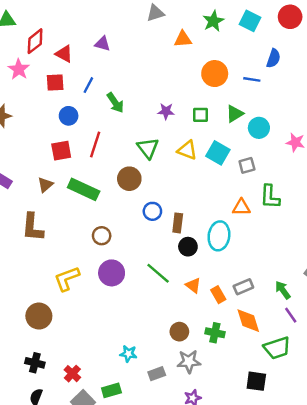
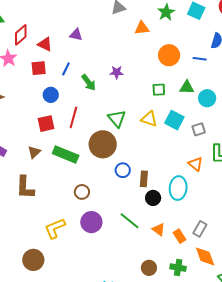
purple star: (166, 111) -> (117, 72), moved
green triangle: (235, 114) -> (187, 87), turned 35
brown circle: (129, 179) -> (103, 144), size x1.4
orange triangle: (241, 207) -> (195, 164), turned 42
gray rectangle: (243, 287) -> (200, 229), turned -35

